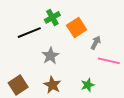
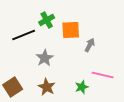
orange square: (77, 28) -> (71, 30), turned 30
pink line: (109, 61) -> (103, 75), moved

